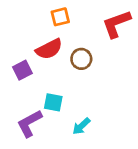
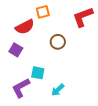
red semicircle: (49, 49) -> (25, 27), moved
purple square: (22, 70) -> (16, 50), turned -32

